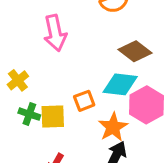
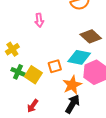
pink arrow: (55, 33) -> (39, 20), size x0.6
yellow square: (53, 116) -> (33, 75), turned 30

